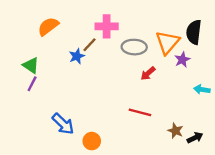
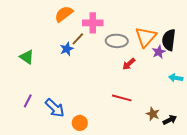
orange semicircle: (48, 26) -> (64, 14), moved
black semicircle: (194, 32) -> (169, 40), moved
purple line: (32, 84) -> (28, 101), moved

